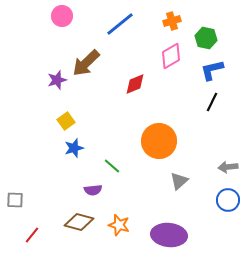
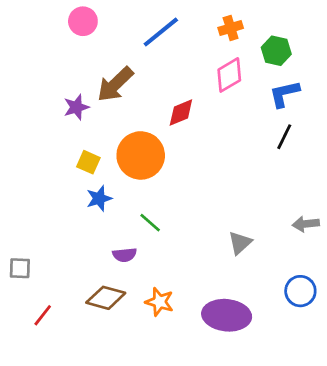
yellow square: (66, 121) -> (88, 162), turned -30
orange circle: (159, 141) -> (141, 155), moved
blue circle: (228, 200) -> (300, 291), moved

